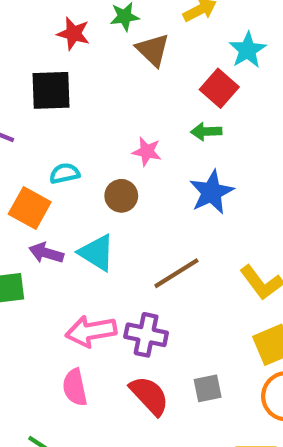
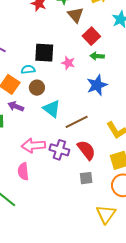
red square: (219, 88) -> (91, 36), moved
black square: (51, 90) -> (44, 53), moved
brown circle: (121, 196) -> (37, 88), moved
cyan triangle: (97, 253) -> (52, 109), moved
red semicircle: (149, 396) -> (86, 150), moved

